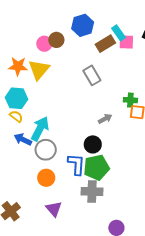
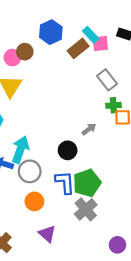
gray rectangle: (92, 75) -> (107, 80), moved
black circle: (93, 144) -> (68, 150), moved
gray cross: (92, 191) -> (86, 209), turned -35

